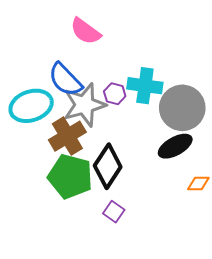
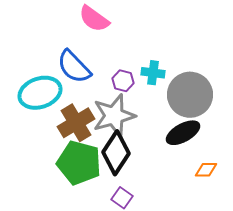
cyan cross: (145, 86) -> (153, 73), size x0.7
gray star: (84, 105) -> (114, 116), moved

